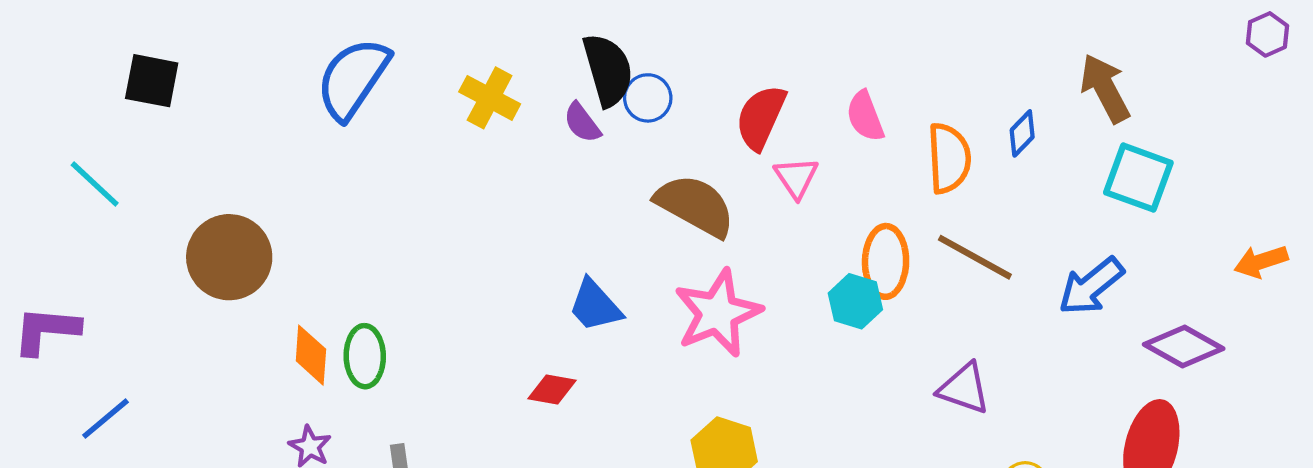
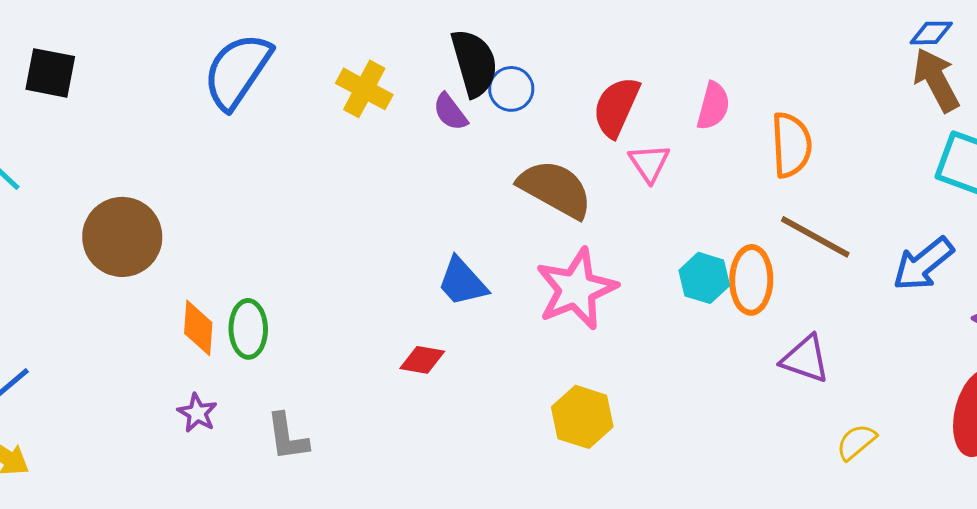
pink semicircle: (865, 116) -> (713, 106), turned -144
blue diamond: (1022, 133) -> (931, 33), moved, turned 45
orange ellipse: (886, 261) -> (751, 280), moved

